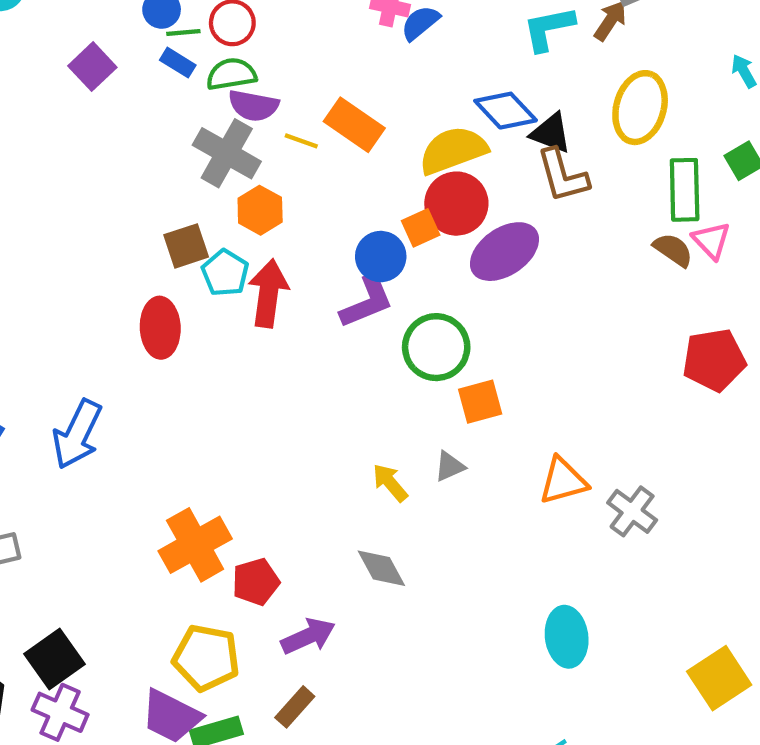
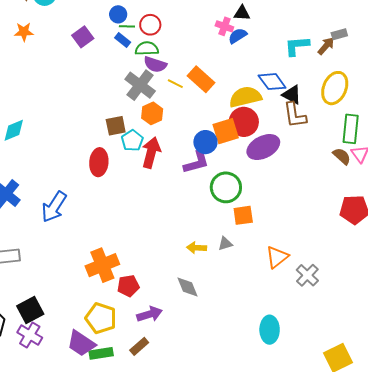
orange square: (421, 228) -> (226, 131), size x1.5
orange triangle: (563, 481) -> (277, 257), turned -30
yellow arrow: (390, 483) -> (197, 248), turned -54

